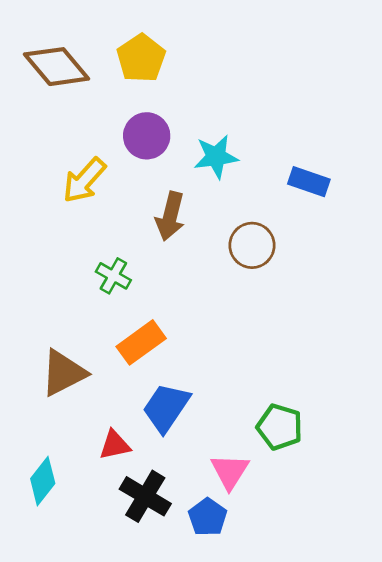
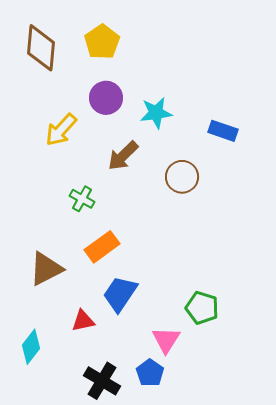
brown diamond: (57, 67) -> (41, 48), turned 45
brown arrow: (170, 216) -> (123, 156), turned 32
black cross: (145, 496) -> (102, 381), moved

